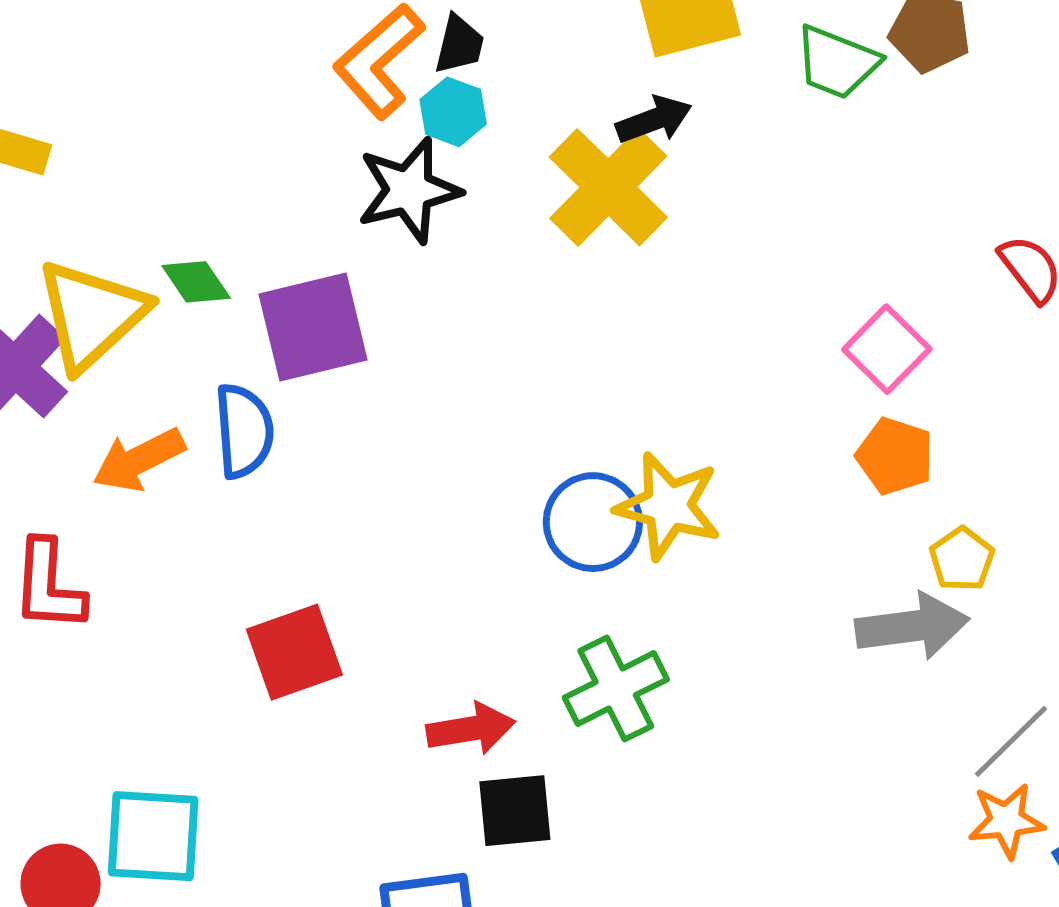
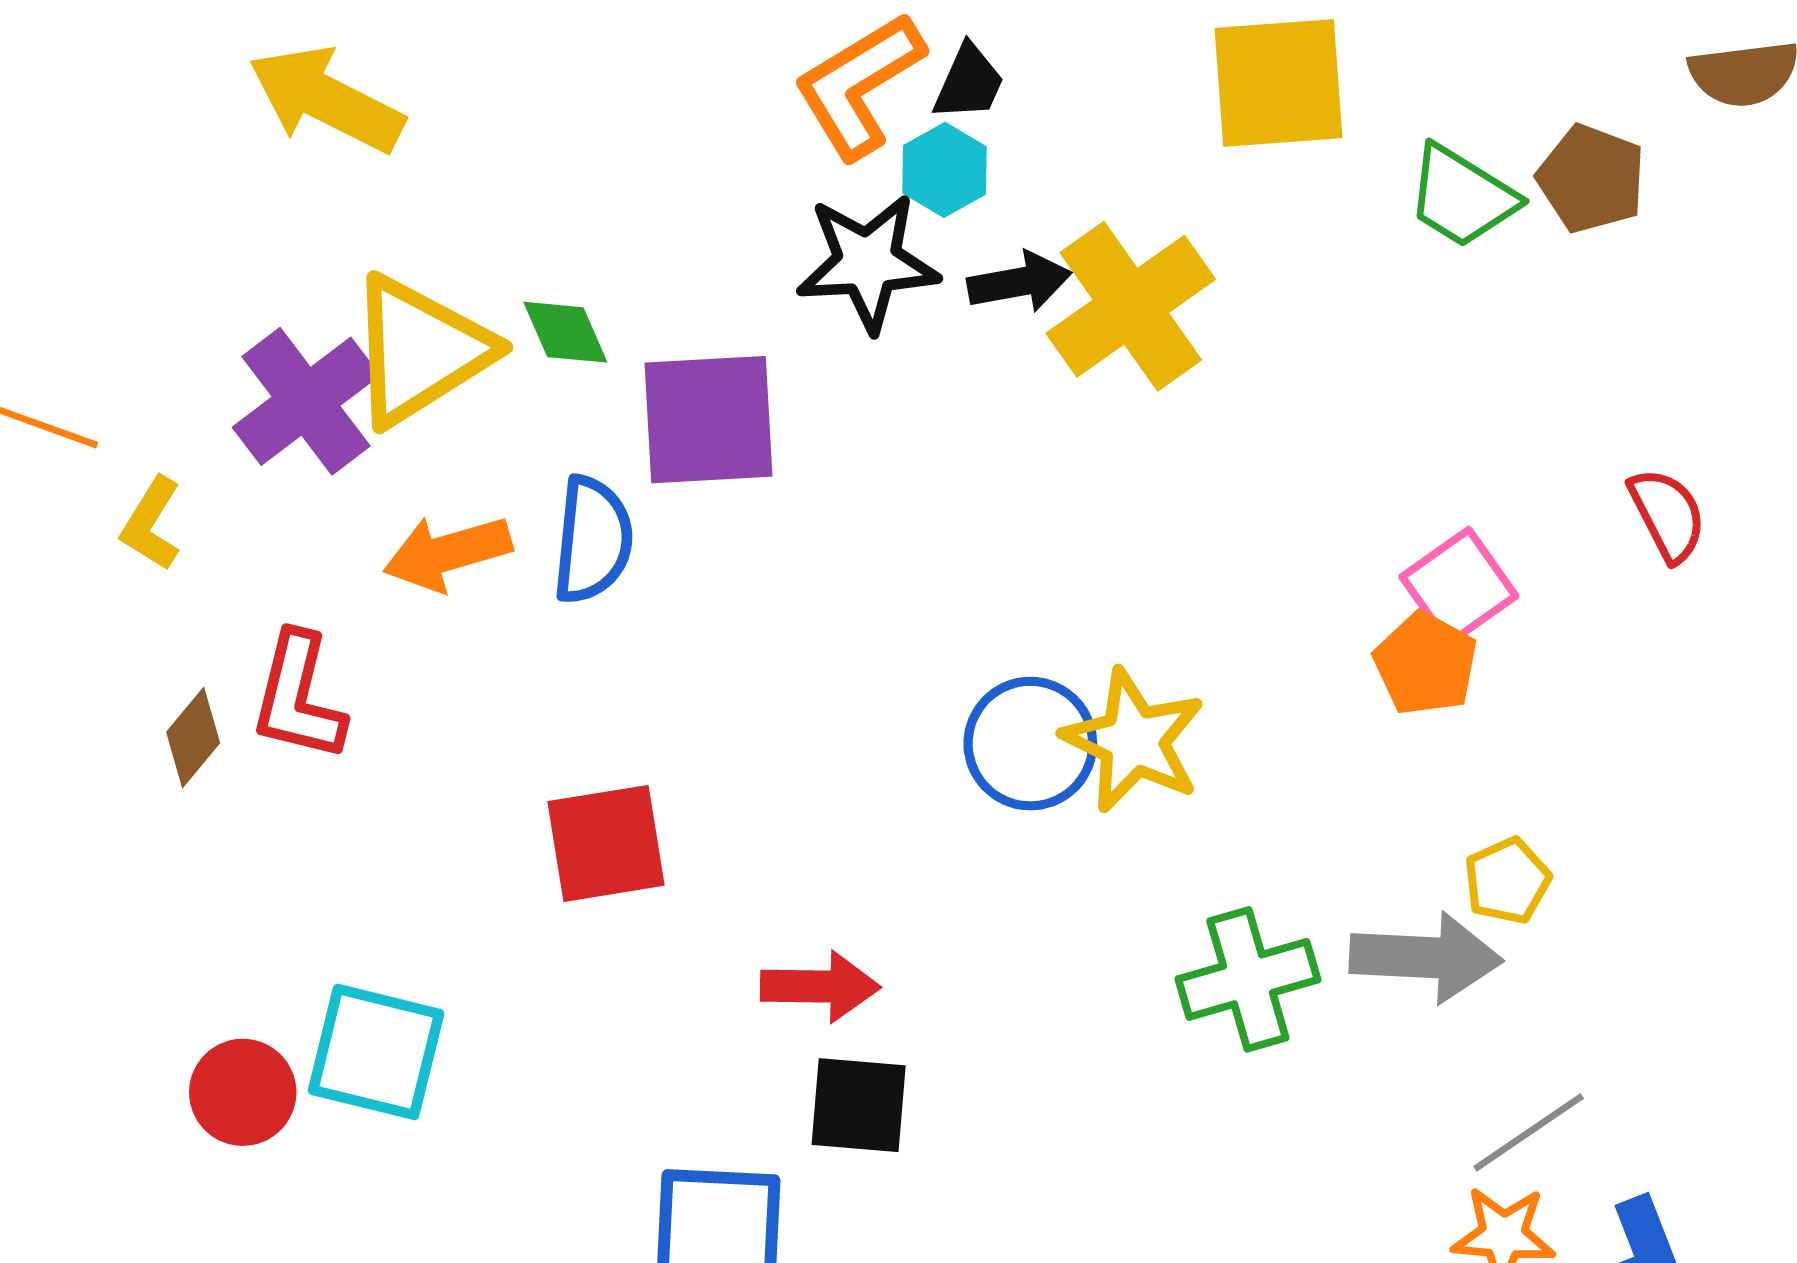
black arrow: (654, 120) -> (1019, 282), moved
orange pentagon: (895, 456) -> (1426, 664), moved
green cross: (616, 689) -> (1248, 979), moved

